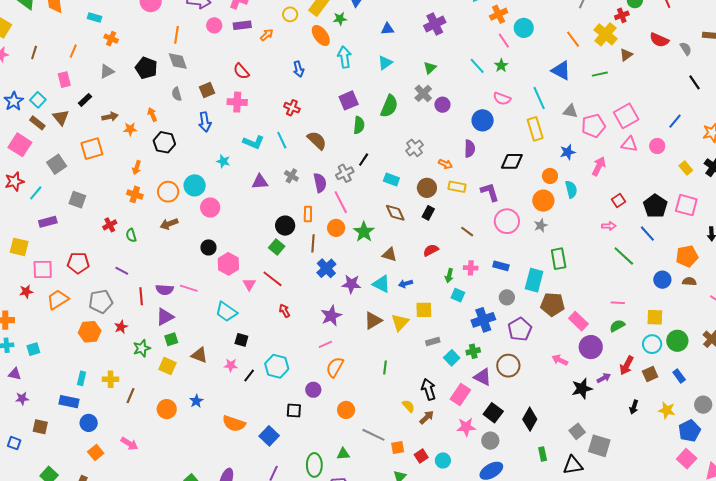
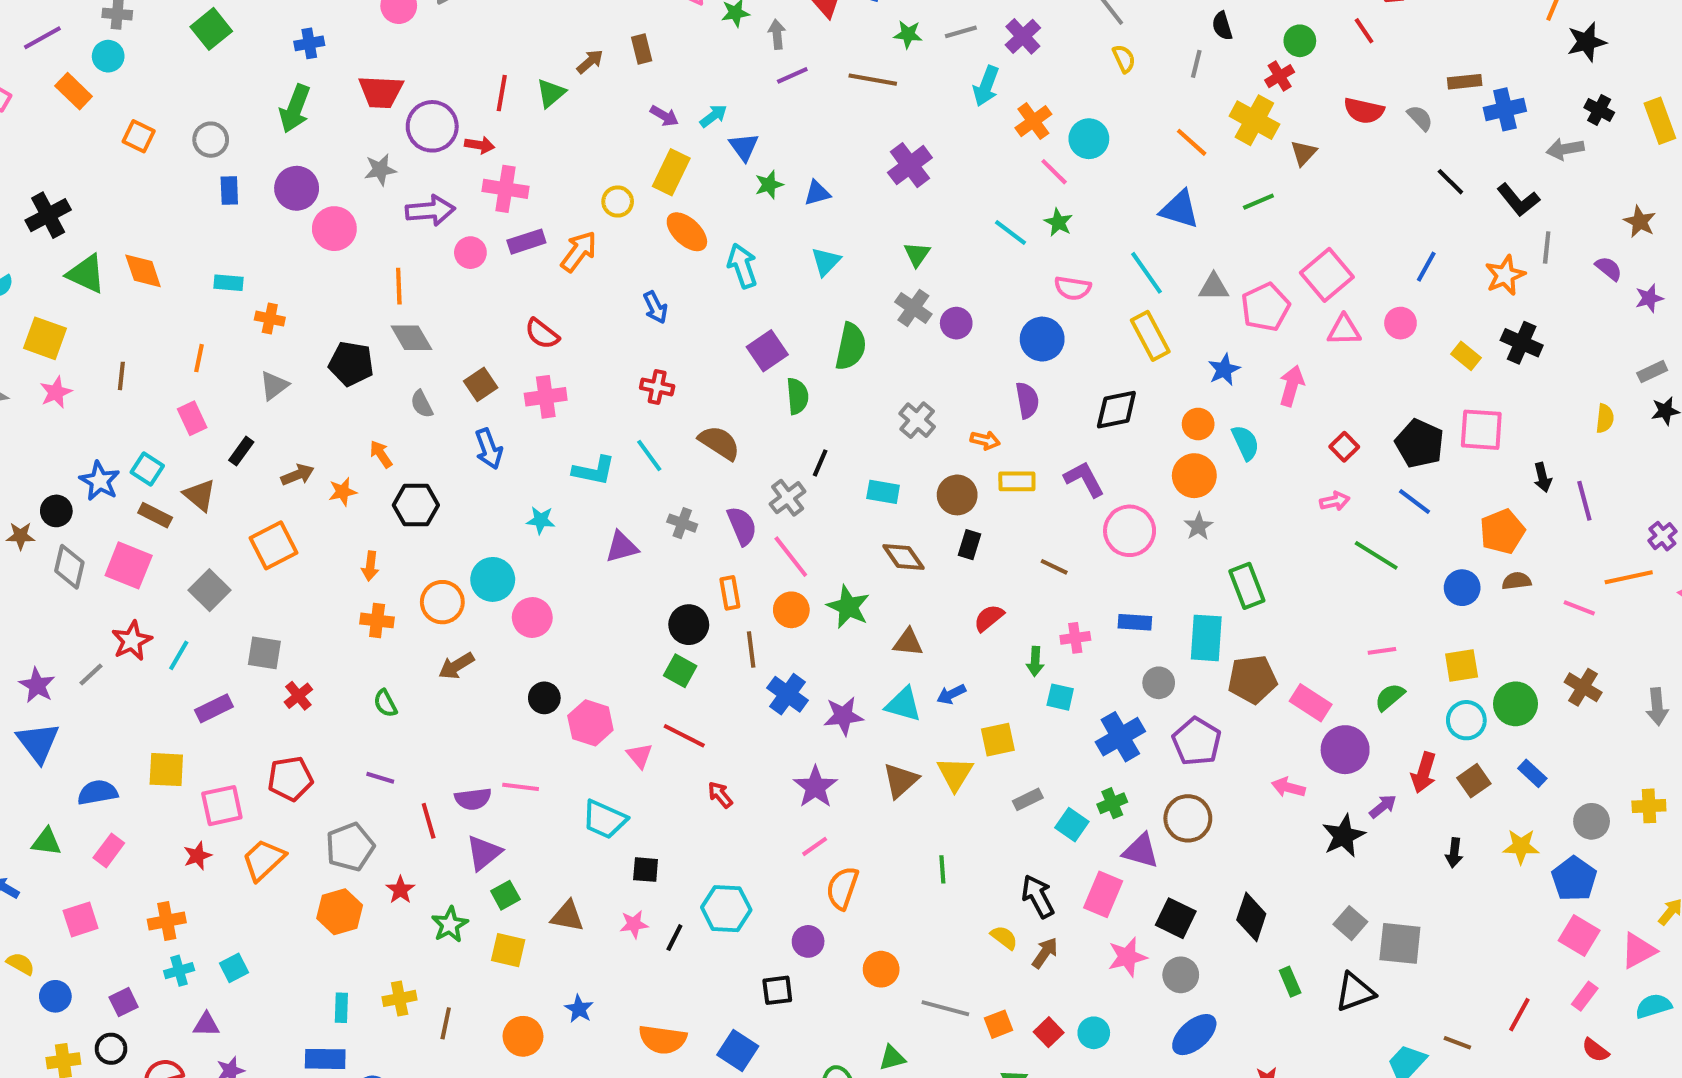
green star: (340, 19) -> (769, 185), moved
orange arrow: (267, 35) -> (579, 251), size x1.5
red cross: (110, 225) -> (298, 696), moved

